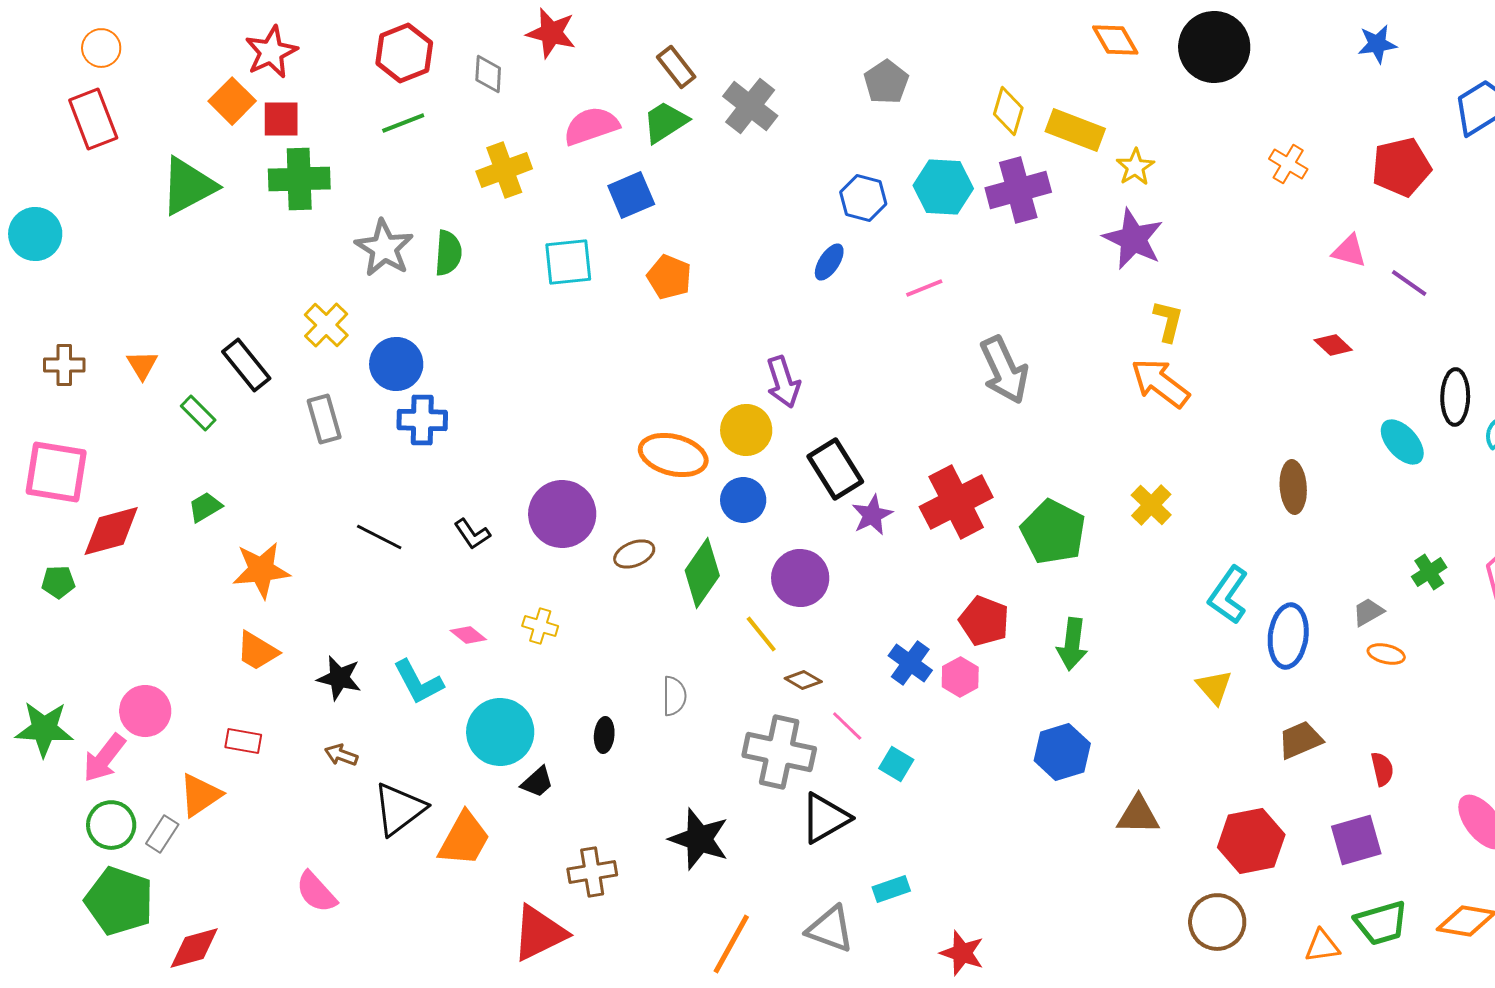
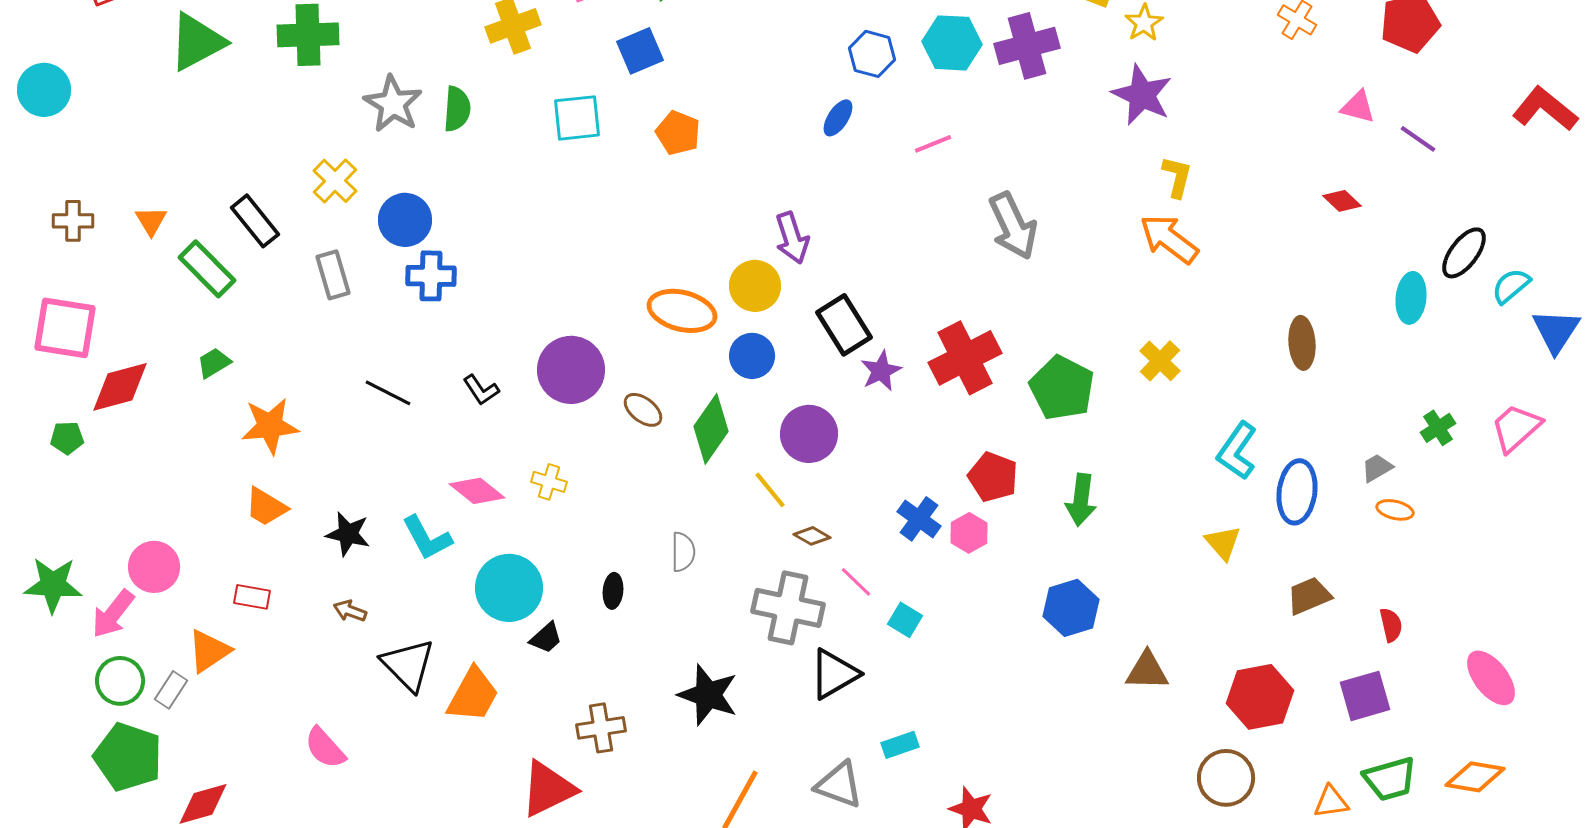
black ellipse: (1455, 397) -> (1464, 253), turned 36
green rectangle: (198, 413) -> (207, 269), size x1.6
cyan ellipse: (1402, 442) -> (1411, 298), turned 48
brown ellipse: (634, 554) -> (643, 410), turned 60
pink diamond: (468, 635) -> (477, 491), size x1.5
black triangle: (399, 809) -> (408, 665), turned -38

